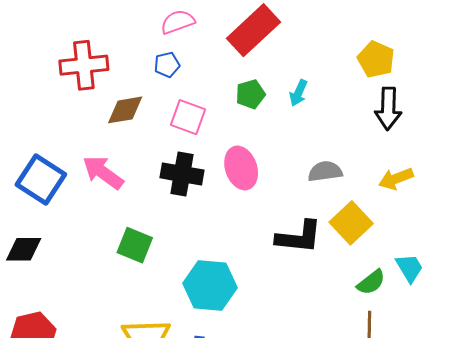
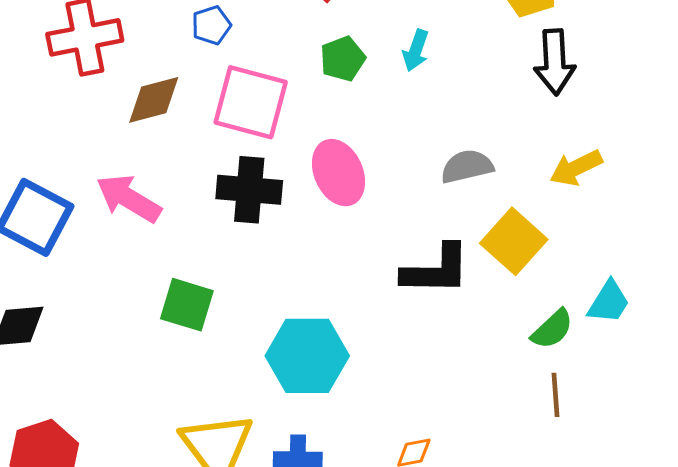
pink square: (188, 117) -> (251, 102), size x1.4
cyan trapezoid: (409, 268) -> (609, 302), turned 68

